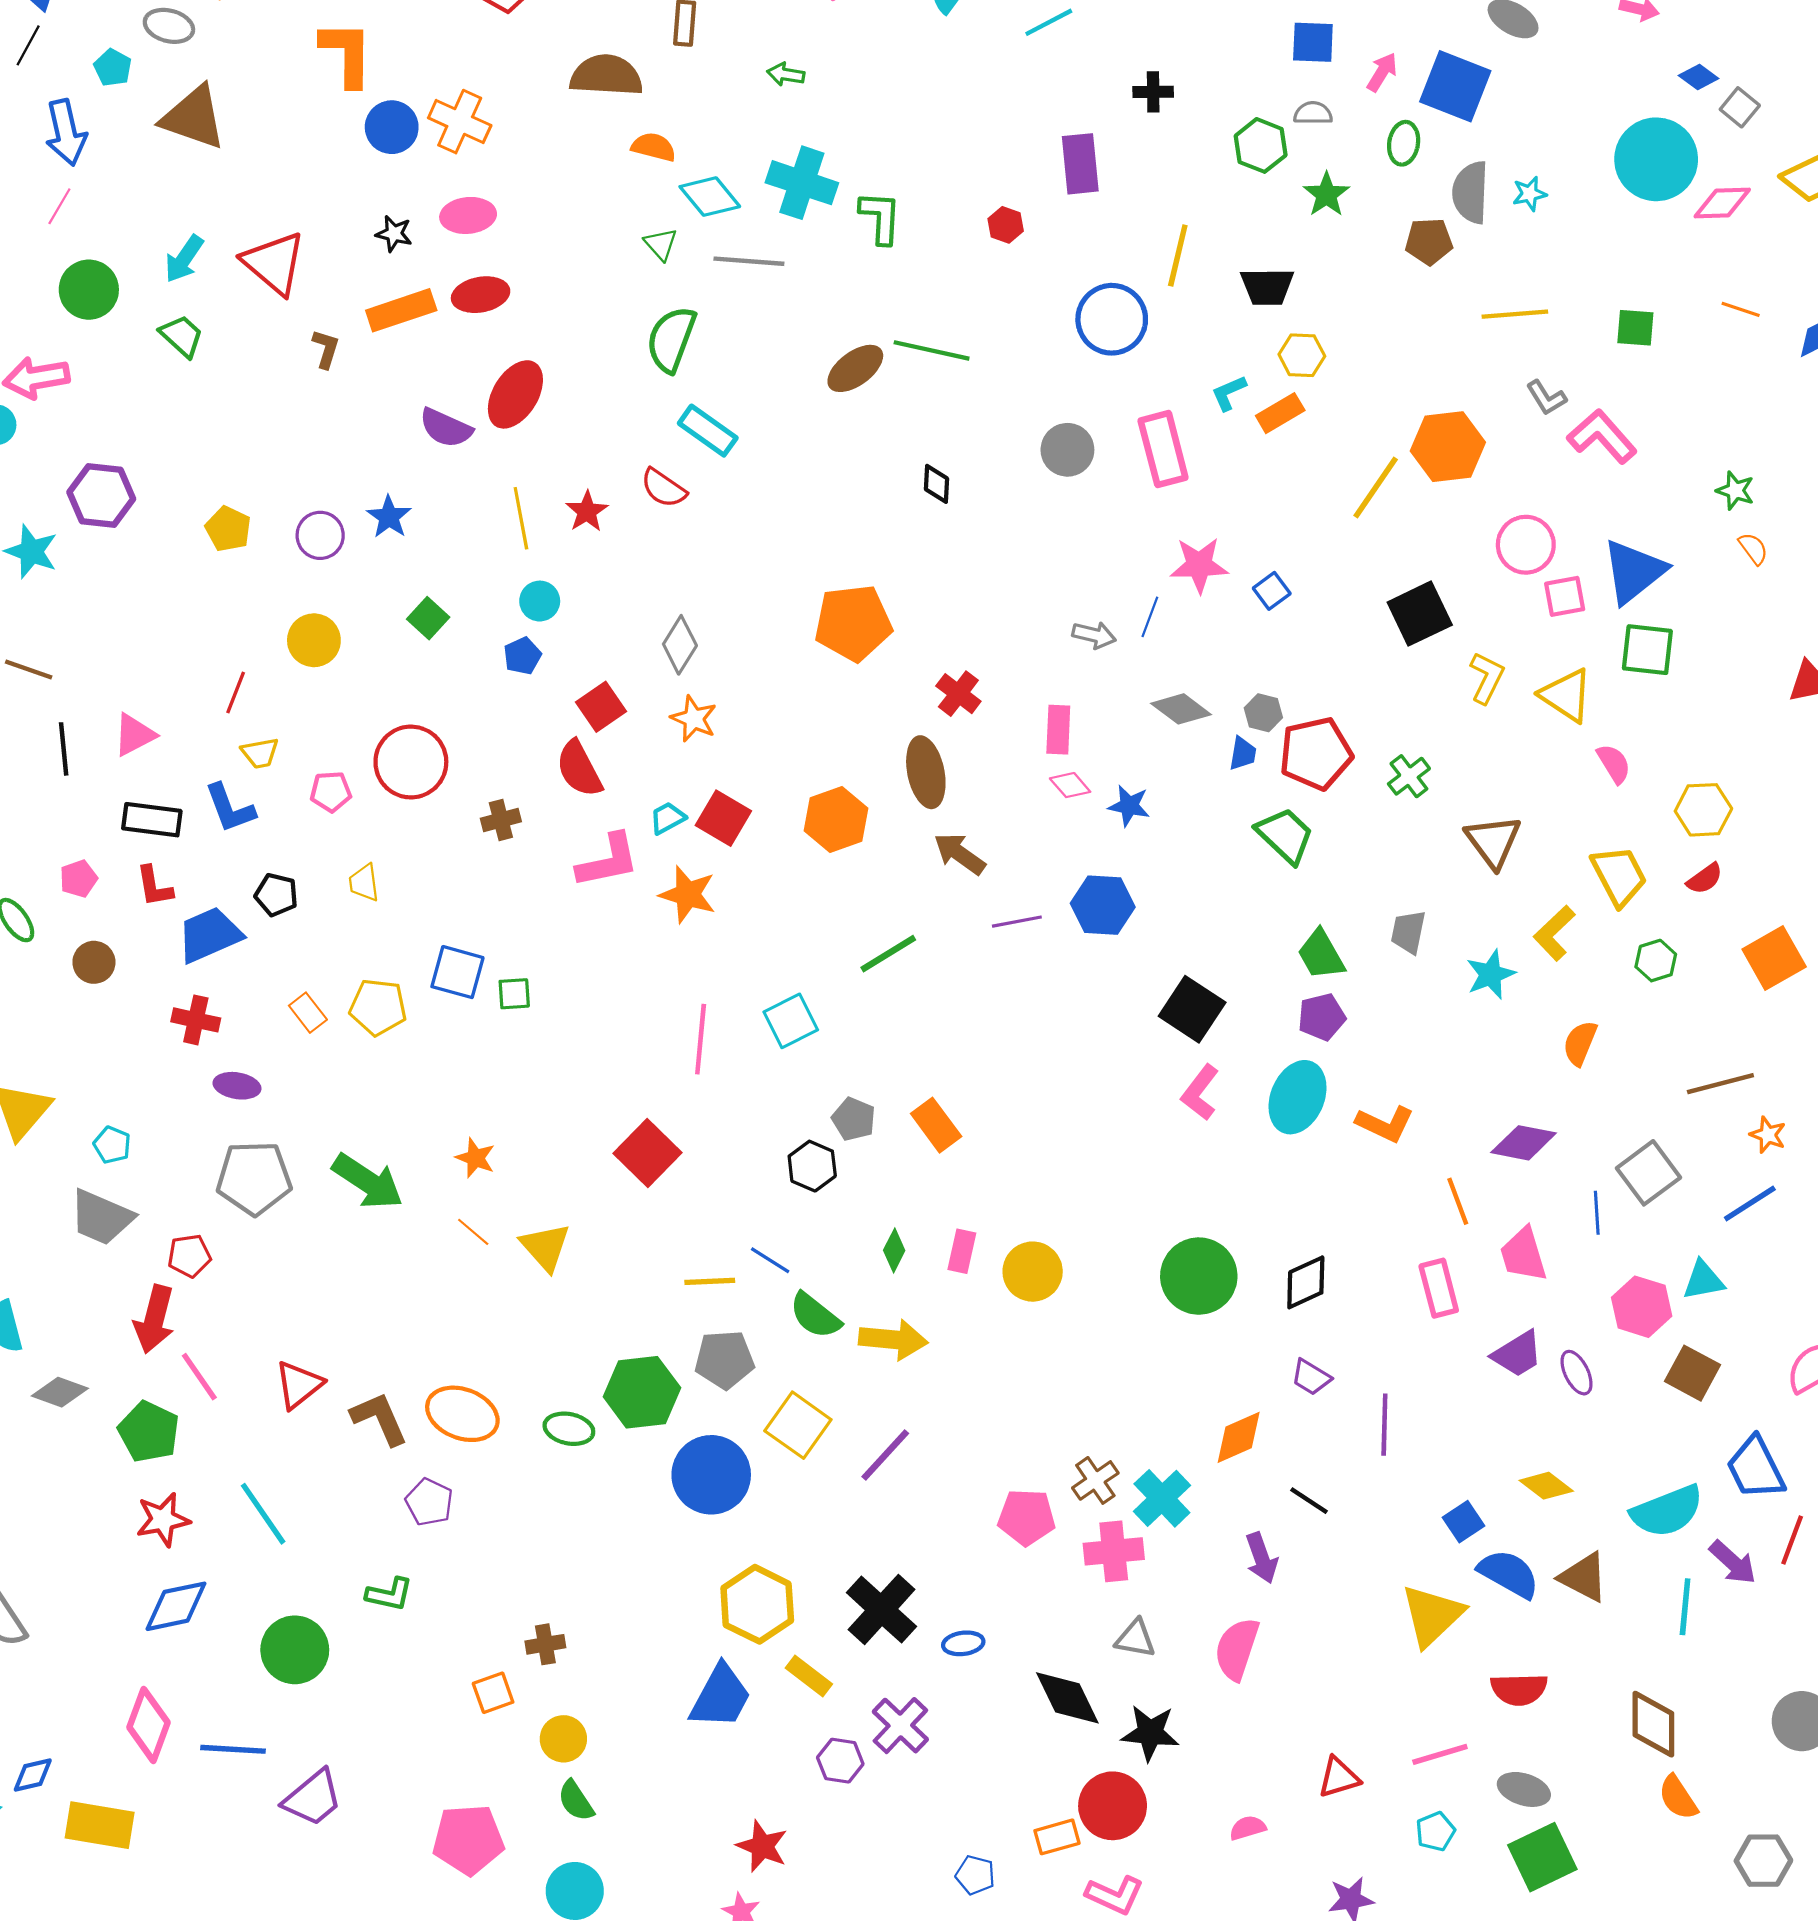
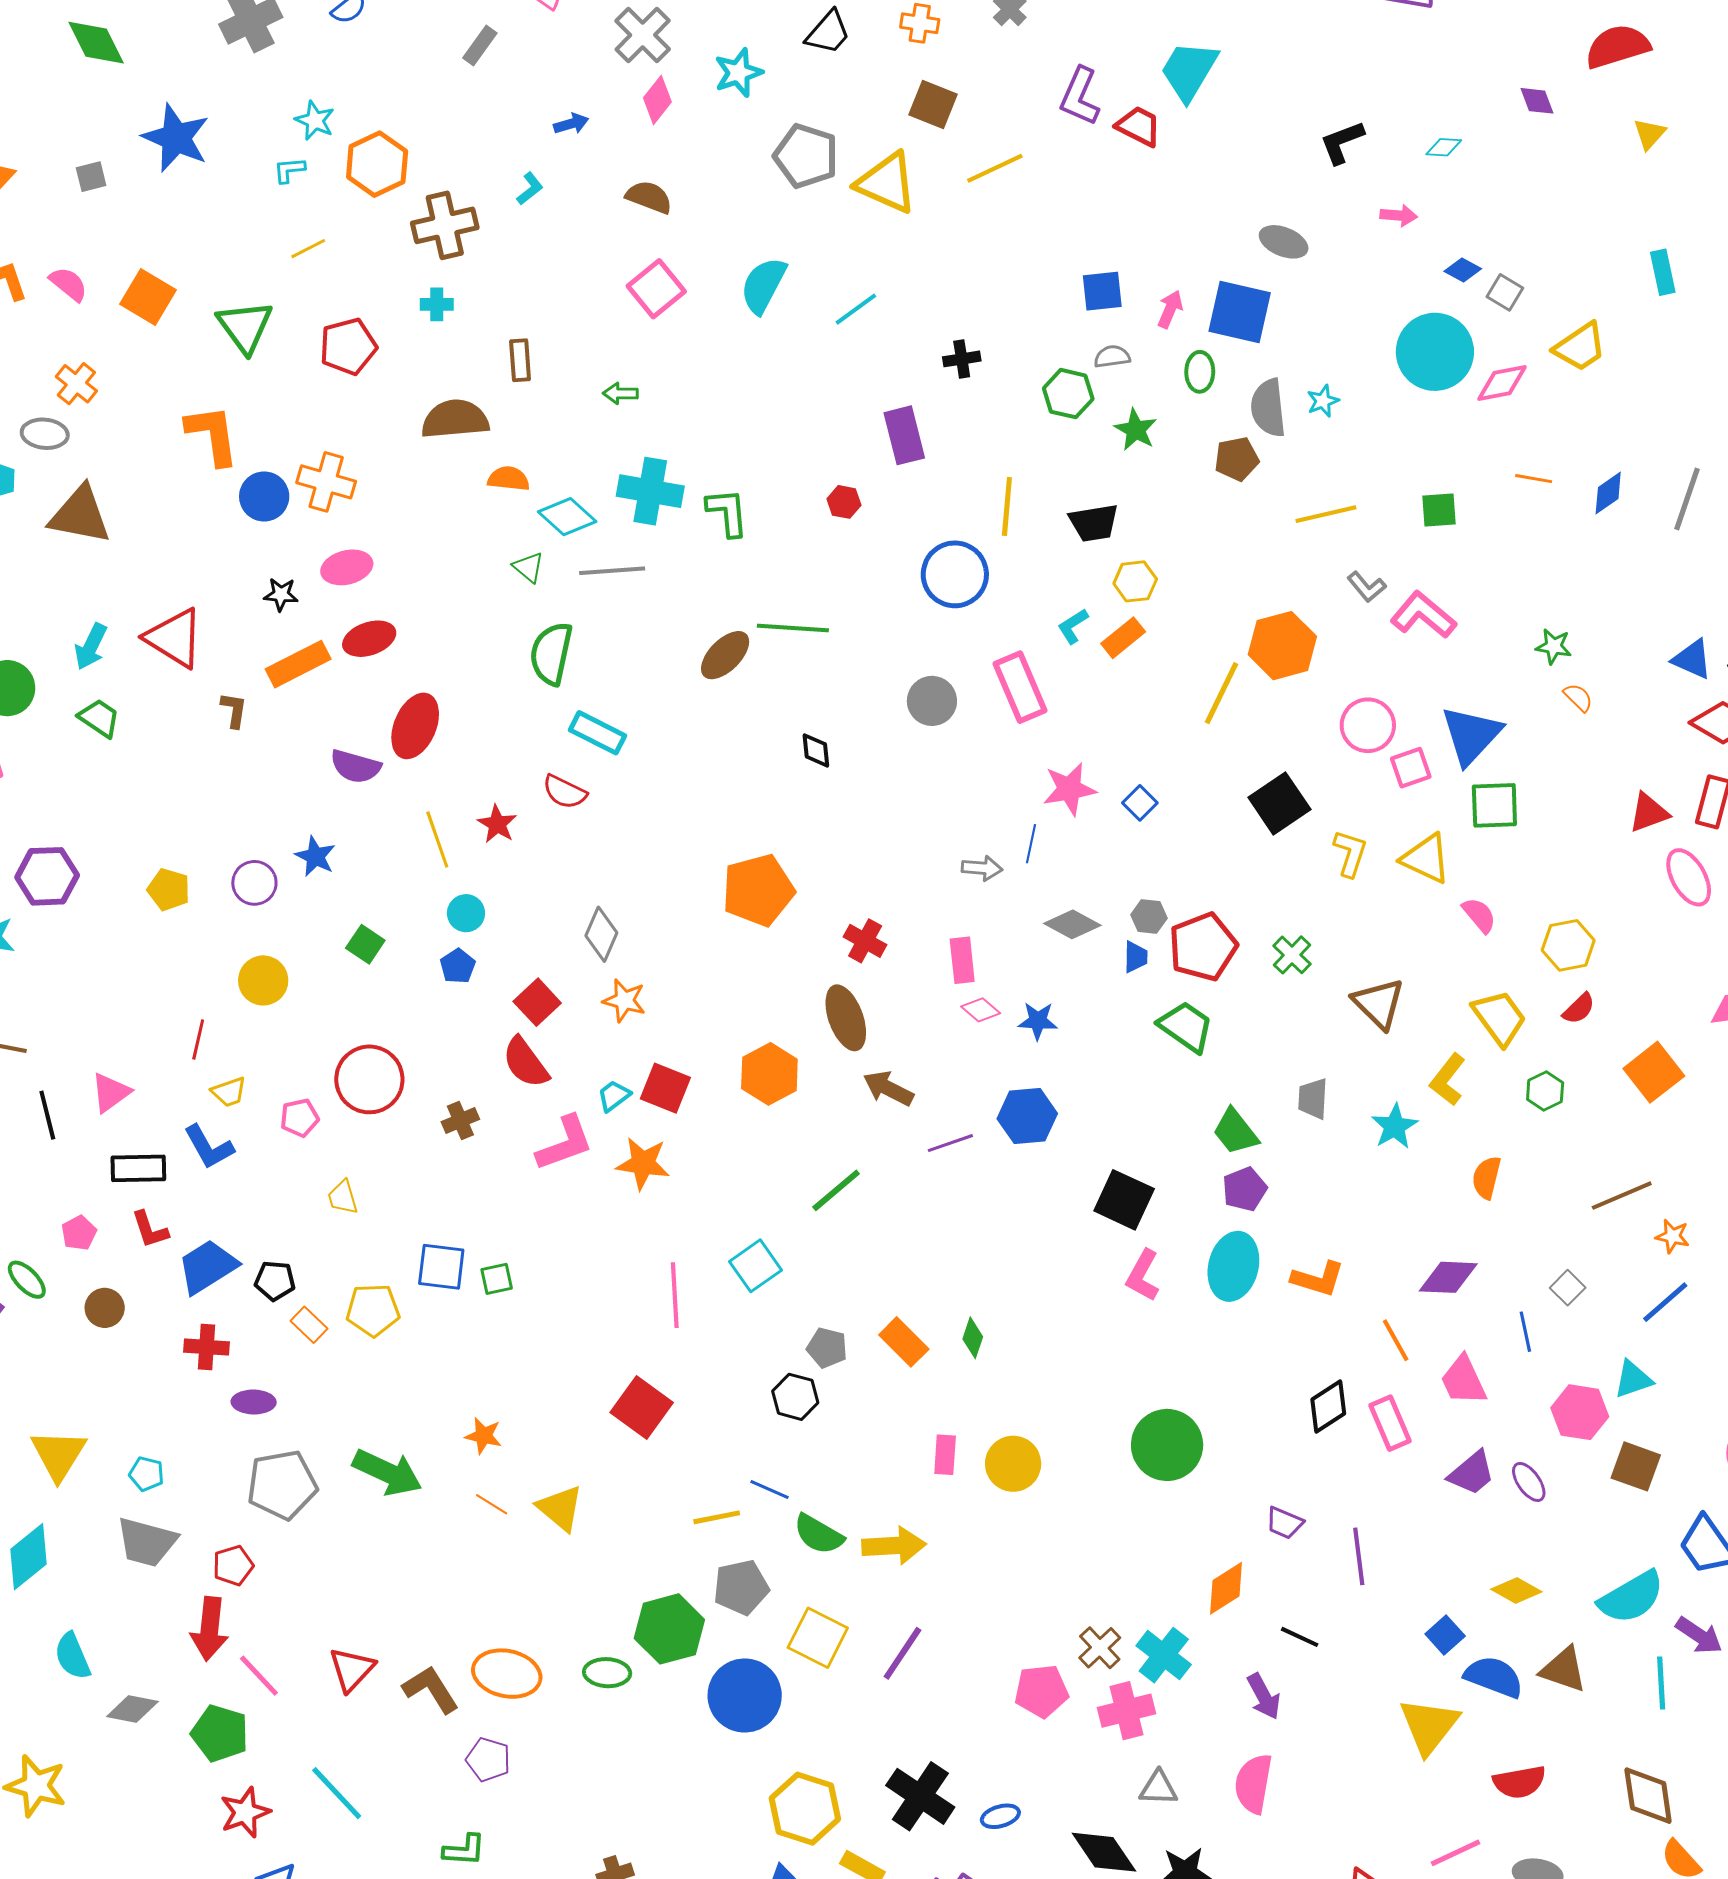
black pentagon: (276, 895) -> (275, 1281), moved
gray square: (1649, 1173) -> (1568, 1288), size x0.6
green diamond: (894, 1250) -> (973, 1338), moved
black diamond: (1306, 1282) -> (1328, 1406), moved

